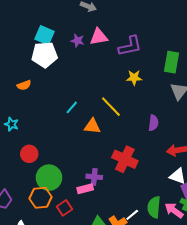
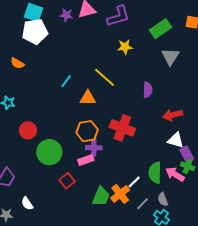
green rectangle: (172, 62) -> (161, 29), turned 50
orange semicircle: (24, 85) -> (17, 63), turned 56
orange hexagon: (41, 198) -> (87, 131), moved

